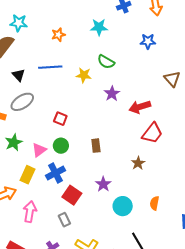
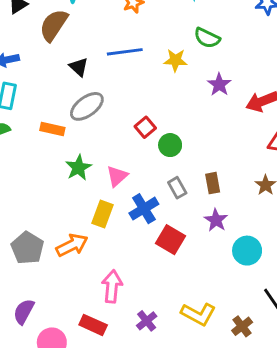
red square: (60, 119) -> (145, 127), turned 32
green circle: (61, 146) -> (170, 145), moved
brown rectangle: (96, 146) -> (213, 183), moved
pink arrow: (30, 212) -> (112, 286), moved
gray rectangle: (64, 220) -> (177, 188), moved

